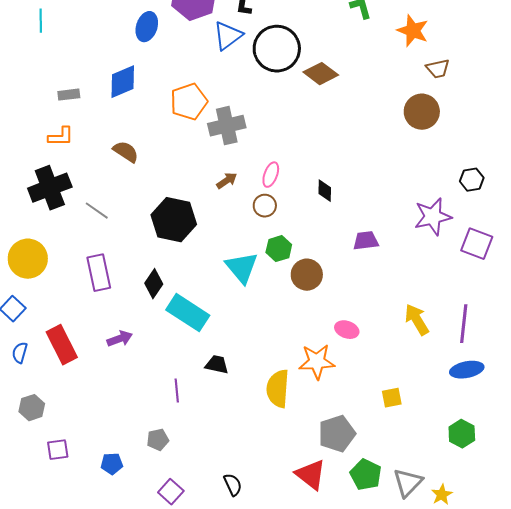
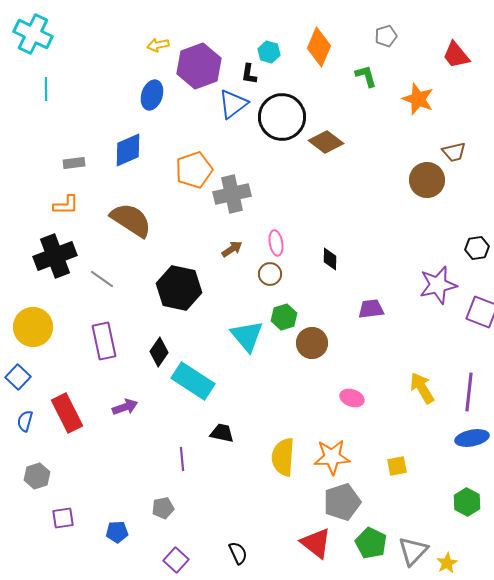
brown trapezoid: (438, 69) -> (454, 152), moved
brown semicircle: (126, 152) -> (131, 220), size x1.6
pink ellipse: (271, 175) -> (276, 243), turned -30
orange star: (317, 362) -> (332, 457), moved

